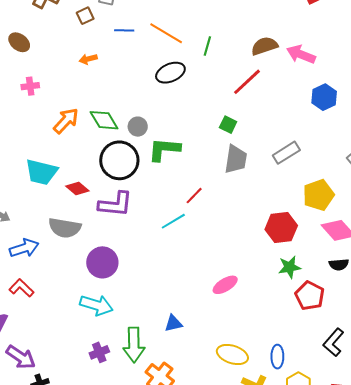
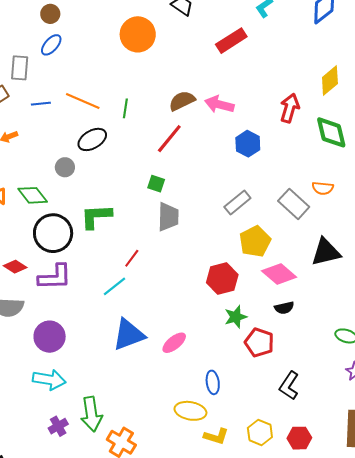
gray circle: (138, 127) -> (65, 167), moved
gray rectangle: (286, 153) -> (237, 202), moved
blue triangle: (173, 323) -> (129, 335), moved, size x1.8
blue ellipse: (277, 357) -> (213, 382), moved

